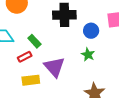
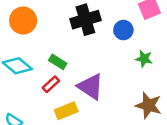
green star: (88, 55) -> (144, 59), moved

